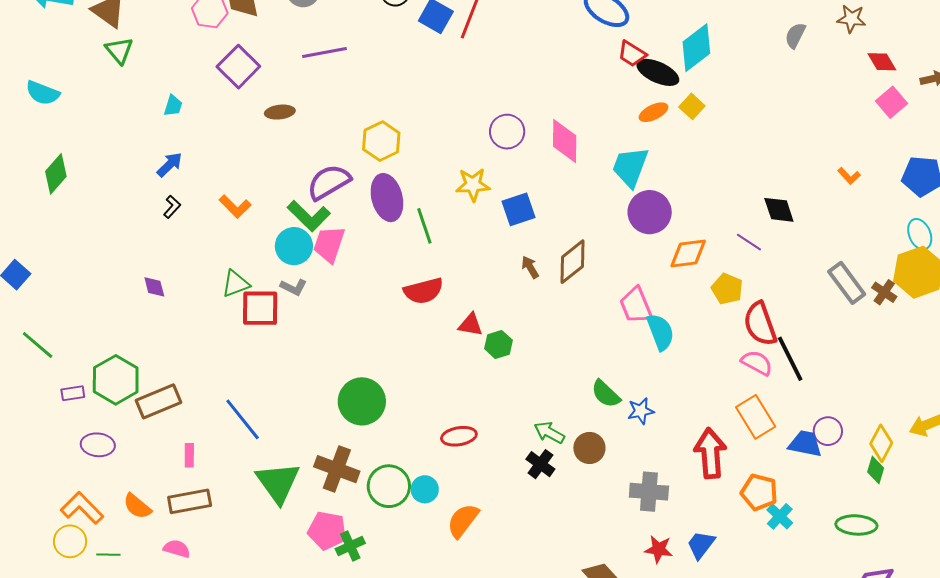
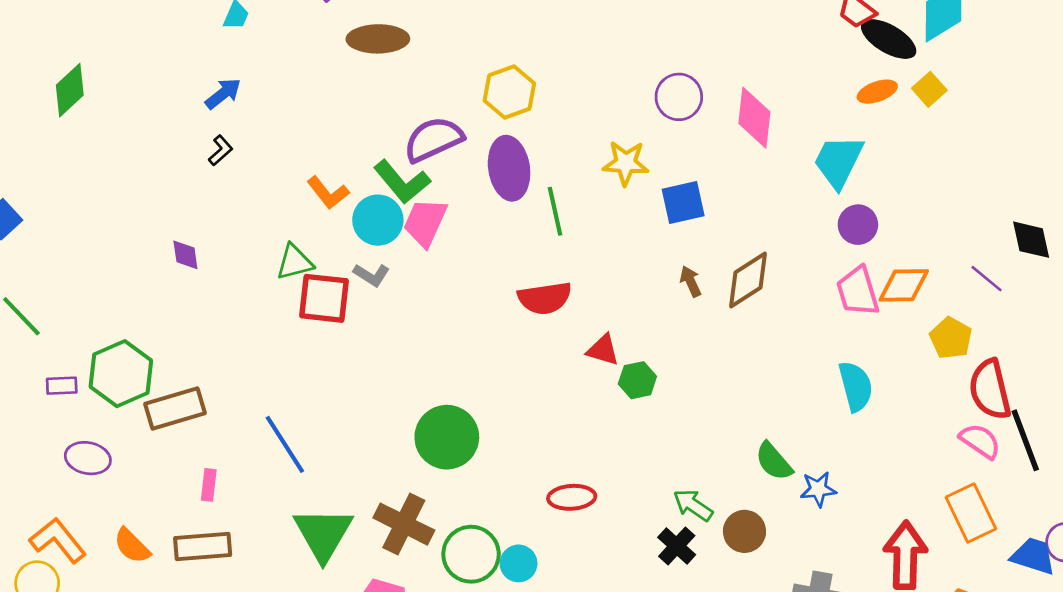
brown ellipse: (280, 112) -> (378, 39), size x1.5
orange L-shape: (235, 207) -> (328, 193), moved
purple circle: (650, 212) -> (858, 225), size x0.7
pink trapezoid: (636, 306) -> (858, 291), moved

